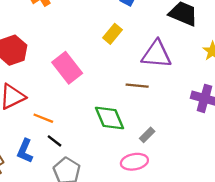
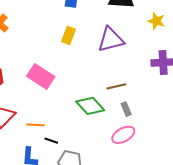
brown line: (137, 86) -> (116, 86), moved
gray rectangle: (147, 135) -> (126, 109), turned -48

